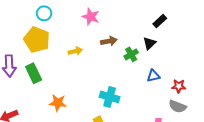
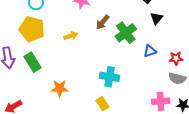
brown arrow: (109, 41) -> (103, 22), turned 147
black triangle: (149, 43) -> (156, 18), moved
green cross: (131, 54) -> (126, 33), size x1.5

